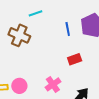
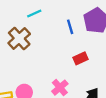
brown cross: (19, 35) -> (19, 38), turned 30

